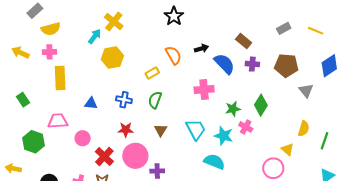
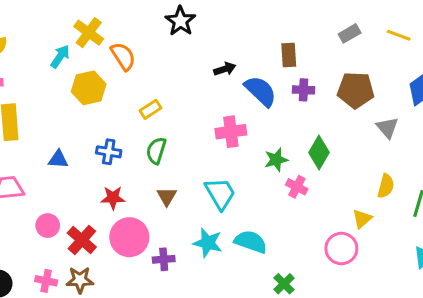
brown rectangle: (244, 41) -> (289, 55), turned 49
orange semicircle: (173, 55) -> (123, 56), moved
cyan star: (224, 136) -> (208, 243), moved
pink circle: (83, 138) -> (48, 226), moved
yellow triangle: (287, 149) -> (362, 219), turned 40

